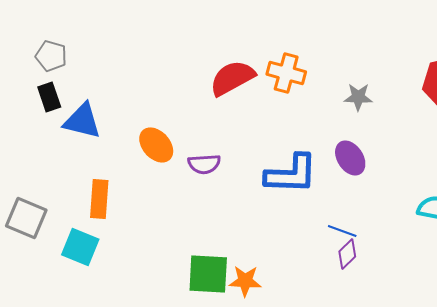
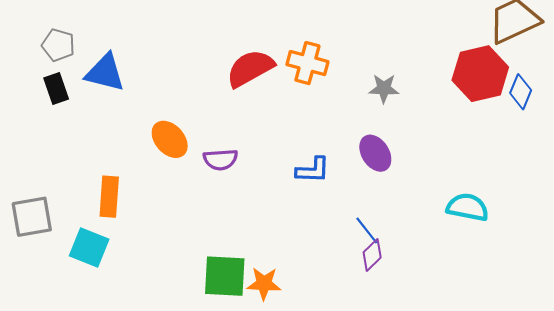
blue triangle: (82, 121) -> (105, 73), moved
blue L-shape: (291, 174) -> (313, 170), size x0.6
gray square: (26, 218) -> (32, 217), turned -33
blue line: (342, 231) -> (367, 231), turned 32

